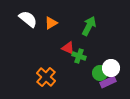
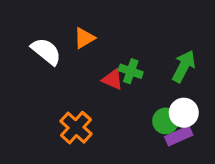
white semicircle: (28, 19) -> (46, 51), moved
green arrow: (89, 26) -> (184, 66), moved
green cross: (79, 56) -> (131, 71), moved

